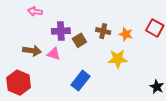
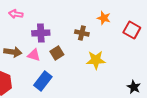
orange star: (126, 34) -> (104, 18), moved
brown square: (79, 40) -> (57, 53), moved
blue rectangle: (80, 81) -> (43, 81), moved

